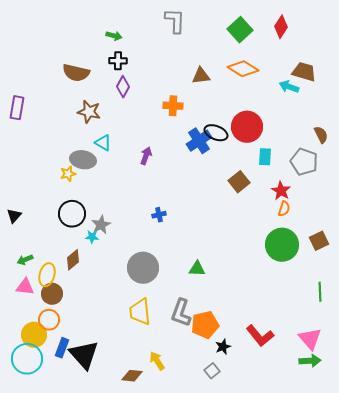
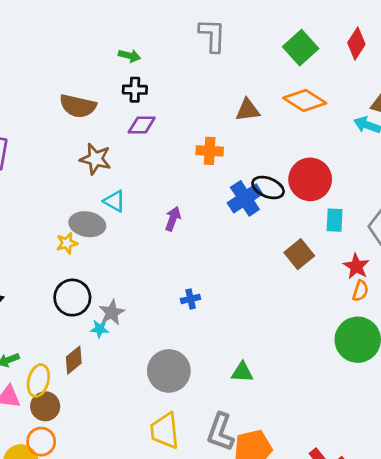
purple diamond: (123, 87) -> (142, 125), turned 60

